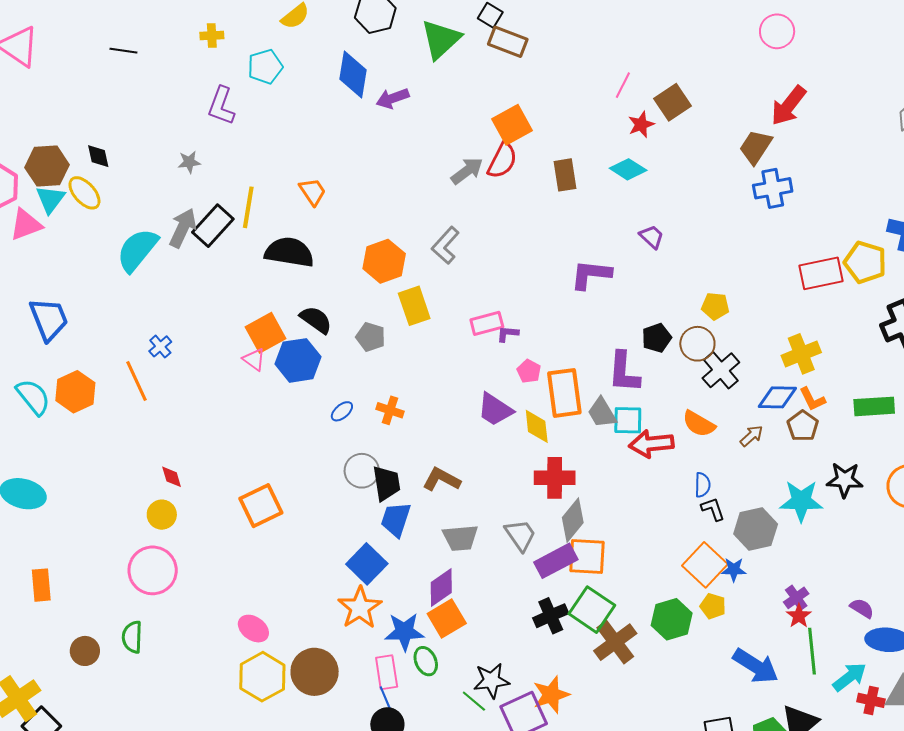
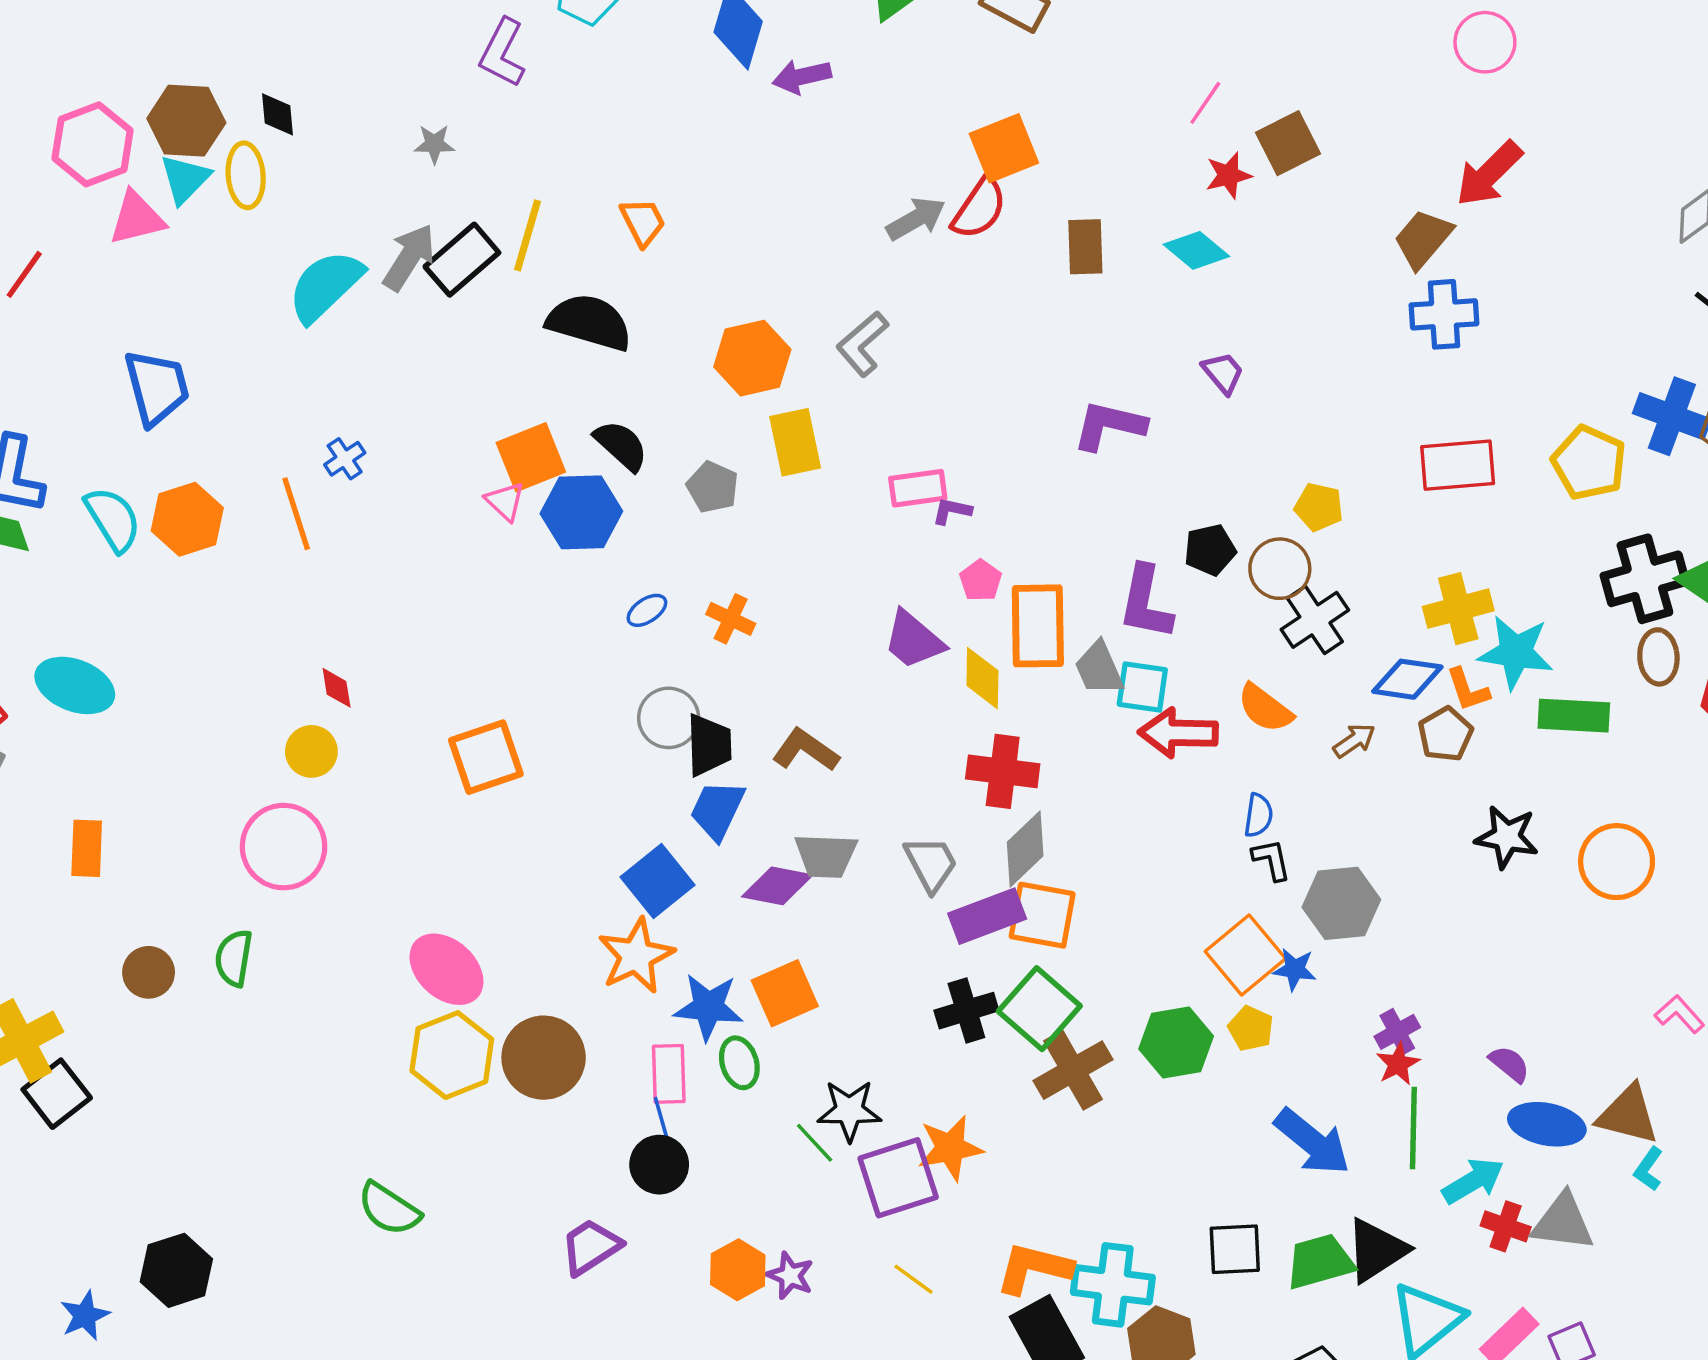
yellow ellipse: (84, 193) -> (246, 175), turned 30
red rectangle: (821, 273) -> (1458, 465), moved
cyan star: (801, 501) -> (1516, 652), moved
purple diamond: (441, 587) -> (777, 886), moved, turned 39
pink ellipse: (253, 629) -> (446, 969), size x1.4

